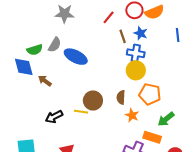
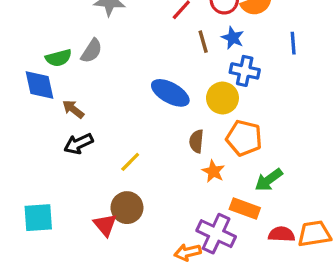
blue cross: (136, 53) -> (245, 71), moved
blue ellipse: (76, 57) -> (170, 93), moved
brown circle: (93, 101) -> (127, 208), moved
yellow line: (81, 112) -> (130, 162), turned -56
black arrow: (54, 117) -> (78, 144), moved

